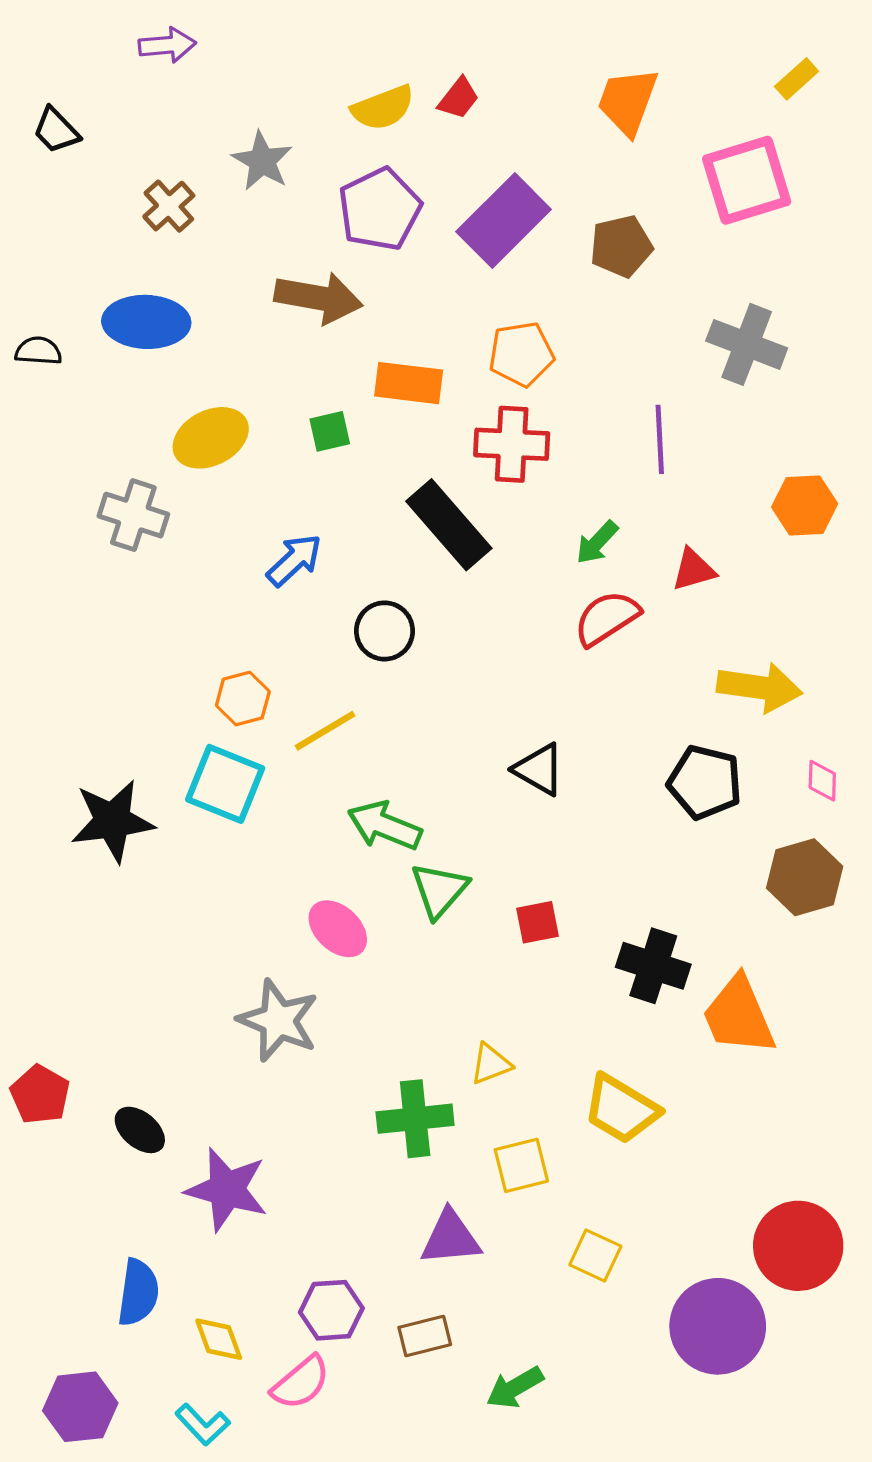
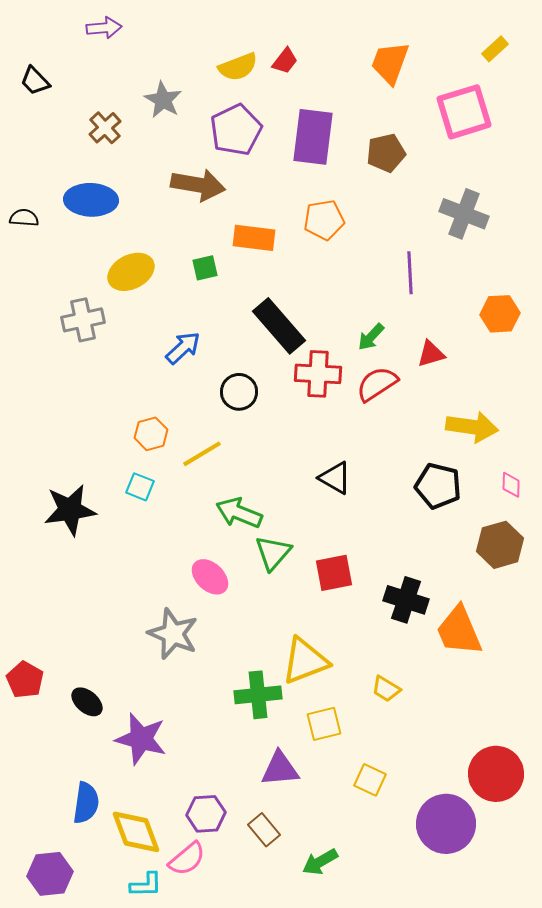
purple rectangle: (504, 221) -> (313, 137), turned -38
red cross: (512, 444) -> (318, 374), moved
gray cross: (133, 515) -> (83, 320), turned -30
cyan square: (225, 784) -> (140, 487), size x0.6
red square: (537, 922) -> (334, 573), size x1.4
yellow triangle: (491, 1064) -> (305, 661), size x1.8
yellow trapezoid: (621, 1109) -> (386, 689), size x0.6
brown rectangle: (425, 1336) -> (264, 830), turned 64
yellow diamond: (219, 1339) -> (136, 832), size x1.6
cyan L-shape: (203, 1424) -> (146, 885), moved, turned -48

